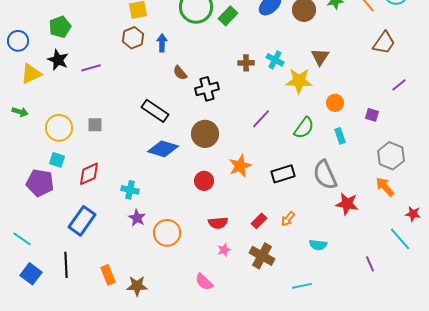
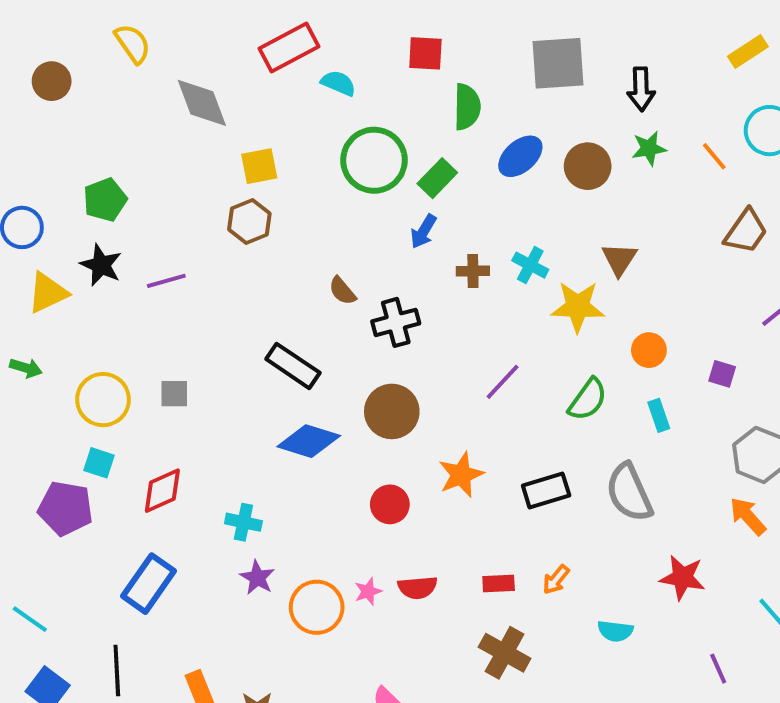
blue arrow: (162, 43) -> (423, 231), moved, turned -150
red star: (347, 204) -> (683, 578), moved
red rectangle: (259, 221) -> (499, 584), turned 42
pink star: (224, 250) -> (368, 591), moved

